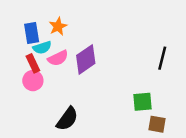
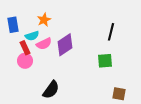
blue rectangle: (32, 33) -> (13, 25), moved
black line: (162, 58) -> (111, 32), moved
green square: (143, 102) -> (105, 61), moved

